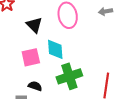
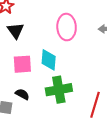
black triangle: (34, 25) -> (16, 31), moved

